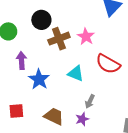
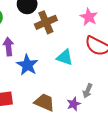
pink star: (86, 37) -> (89, 17), moved
gray arrow: (90, 101) -> (88, 91), moved

